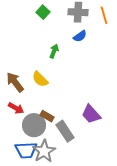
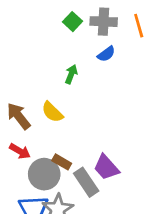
green square: (43, 12) -> (73, 22), moved
purple trapezoid: (91, 114) -> (106, 167), moved

